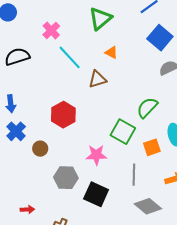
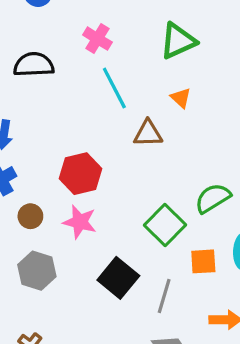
pink cross: (51, 30) -> (97, 39), turned -30
pink star: (96, 155) -> (80, 222), moved
gray hexagon: (66, 178) -> (37, 271), moved
black square: (96, 194) -> (118, 278), moved

